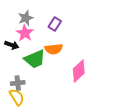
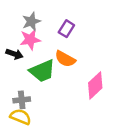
pink star: (25, 33) -> (30, 40), turned 30
orange semicircle: (54, 49) -> (65, 59), turned 36
yellow semicircle: (17, 97) -> (21, 117), turned -36

